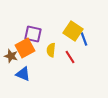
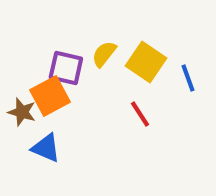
blue line: (84, 39) -> (188, 78), moved
yellow semicircle: (51, 50) -> (104, 54), moved, turned 32

